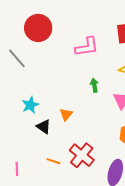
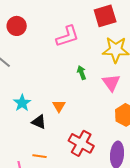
red circle: (38, 28) -> (17, 26), size x0.7
orange line: (53, 161) -> (39, 156), moved

